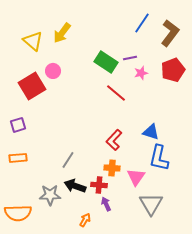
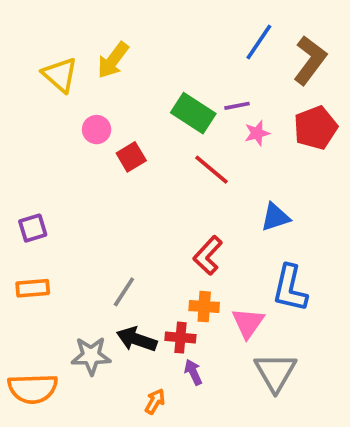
red square: (32, 86) -> (131, 157), moved, size x0.6
blue triangle: (151, 132) -> (275, 217), moved, turned -36

